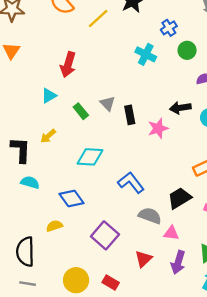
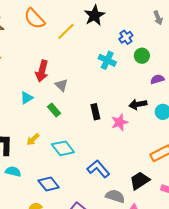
gray triangle: (108, 103) -> (61, 85), moved
yellow arrow: (48, 136) -> (33, 139), moved
cyan diamond: (90, 157) -> (63, 148), turned 50

